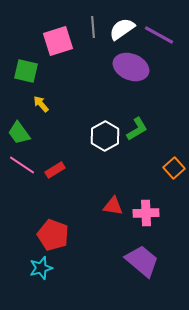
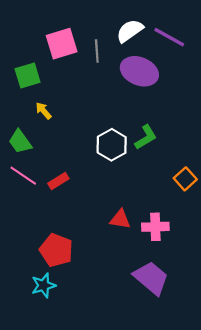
gray line: (93, 27) -> (97, 51), moved
green square: (26, 71) -> (28, 75), turned -30

